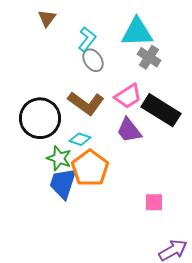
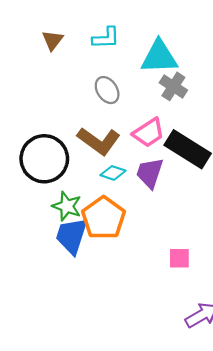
cyan L-shape: (87, 39) -> (106, 38), moved, turned 50
purple trapezoid: (129, 130) -> (150, 173), turned 56
cyan diamond: (80, 139) -> (113, 173), moved

